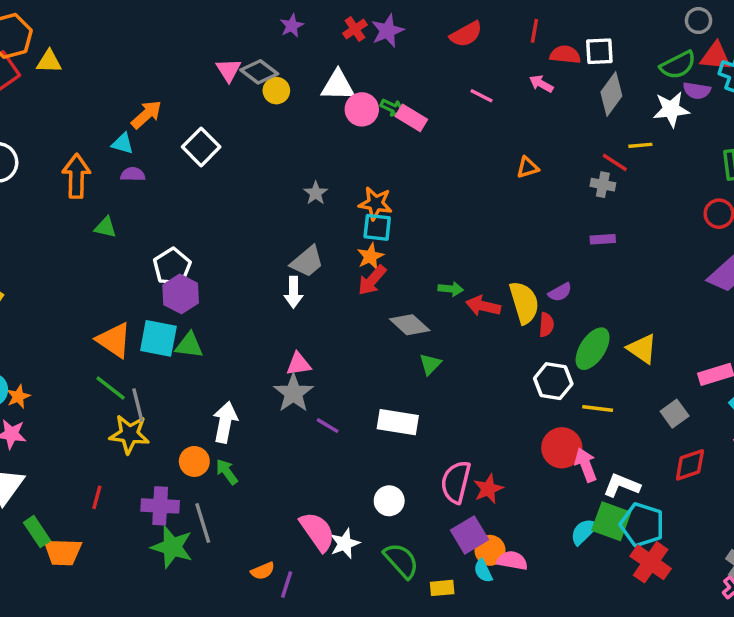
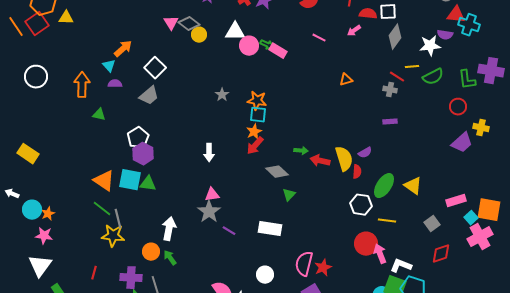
green semicircle: (678, 65) -> (433, 77), moved
pink arrow: (541, 84) -> (354, 31), turned -64
cyan triangle: (123, 144) -> (109, 66), turned 32
gray trapezoid: (307, 261) -> (149, 96), moved

